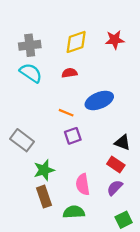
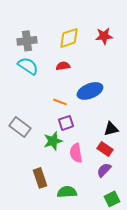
black triangle: (122, 142) -> (111, 129), turned -35
green star: (44, 170) -> (53, 141), moved
pink semicircle: (83, 184) -> (76, 153), moved

